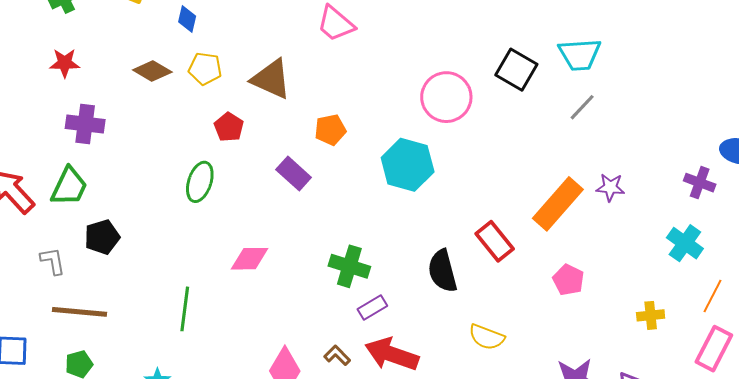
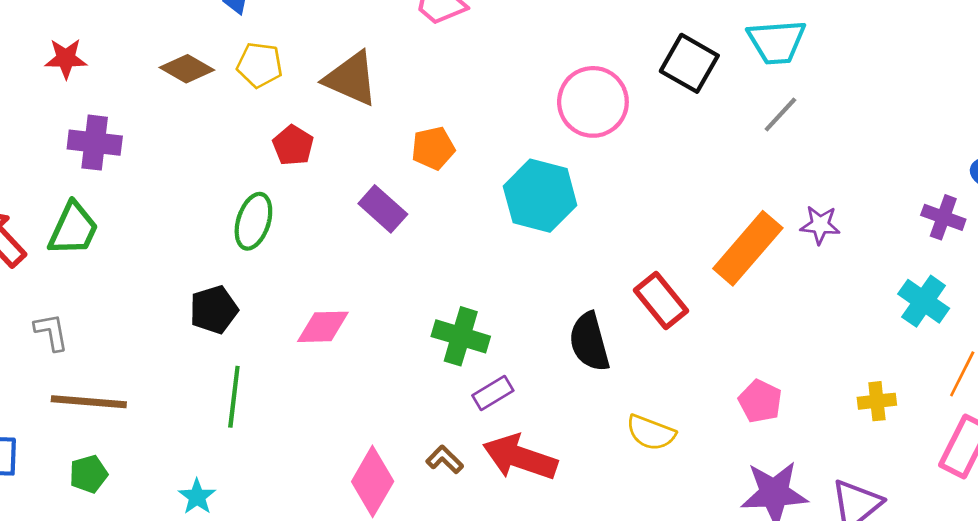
black pentagon: (102, 237) -> (214, 310), moved
pink pentagon: (568, 280) -> (760, 401), moved

